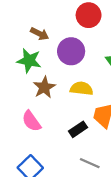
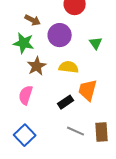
pink semicircle: (31, 121) -> (26, 95), turned 54

